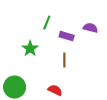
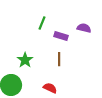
green star: (30, 49) -> (25, 60), moved

